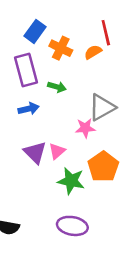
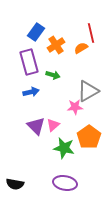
orange cross: (61, 48) -> (56, 45), turned 30

